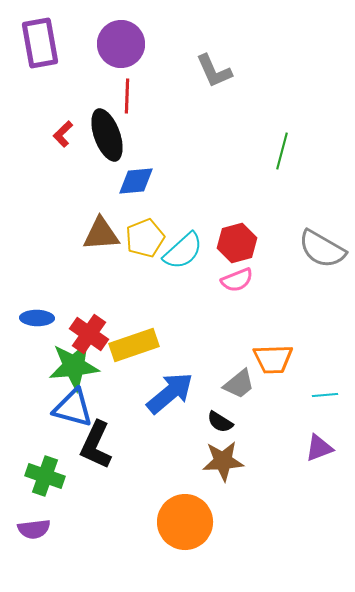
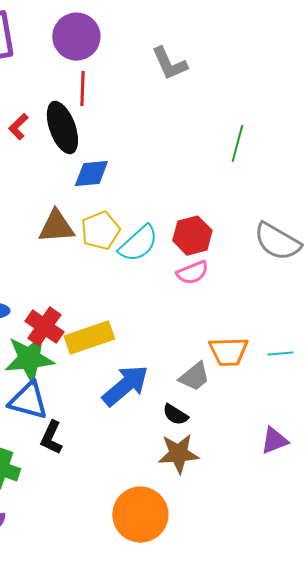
cyan line: (325, 395) -> (280, 354), moved
black L-shape: (96, 445) -> (51, 438), size x0.7

